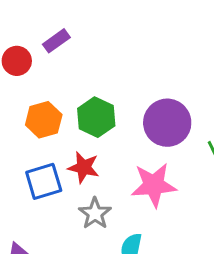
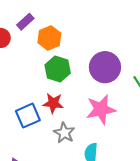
orange hexagon: (44, 120) -> (49, 38), moved

